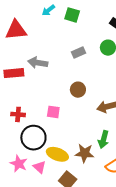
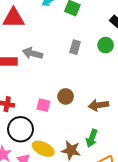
gray rectangle: (79, 53) -> (75, 47), turned -56
brown circle: (78, 90) -> (66, 96), moved

